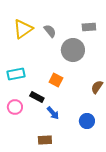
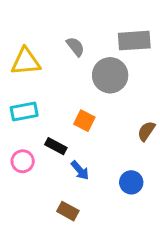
gray rectangle: (89, 27) -> (134, 41), size x1.5
yellow triangle: (23, 29) -> (26, 62), moved, turned 30
brown rectangle: (45, 140) -> (68, 211), turned 32

